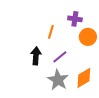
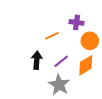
orange line: (51, 32) -> (52, 36), turned 48
orange diamond: (84, 78) -> (86, 65), moved

